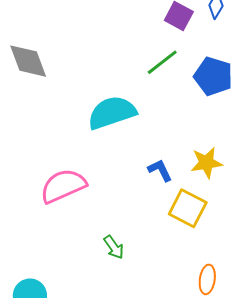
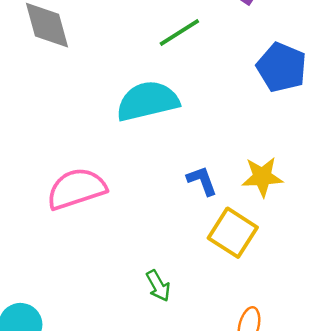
green line: (162, 62) -> (179, 32), moved
green arrow: (114, 247) -> (158, 286), moved

